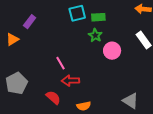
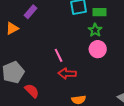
pink circle: (112, 51) -> (98, 49), moved
red semicircle: (53, 98) -> (32, 91), moved

